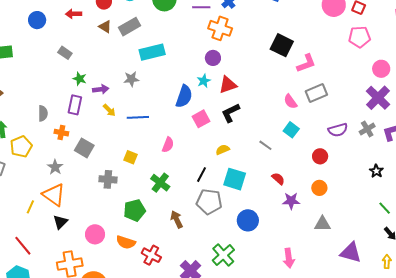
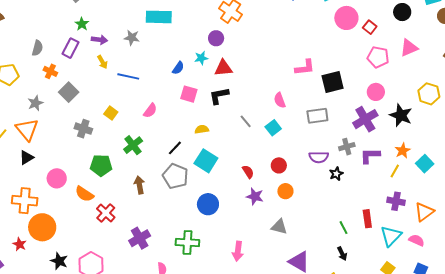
pink pentagon: (360, 37) -> (378, 57), moved
black square: (282, 45) -> (333, 82), moved, turned 35
gray rectangle: (316, 93) -> (317, 116), moved
blue semicircle: (184, 96) -> (178, 68), size x0.6
pink square: (201, 119) -> (189, 94), turned 30
purple semicircle: (338, 130) -> (319, 157), moved
gray line: (265, 145) -> (246, 121), moved
red circle: (320, 156) -> (279, 165), moved
black star: (376, 171) -> (336, 174), moved
green cross: (223, 255) -> (187, 242), moved, turned 30

